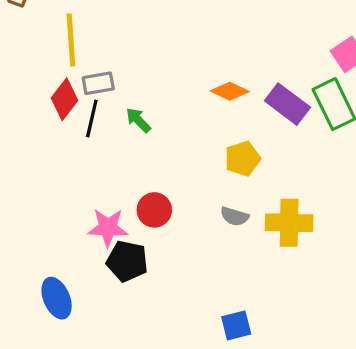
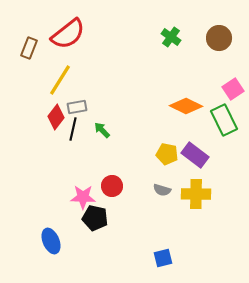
yellow line: (71, 40) -> (60, 80), turned 36
orange diamond: (230, 91) -> (186, 106), moved, size x1.4
purple rectangle: (287, 104) -> (195, 155), moved
yellow pentagon: (243, 159) -> (167, 154), turned 30

